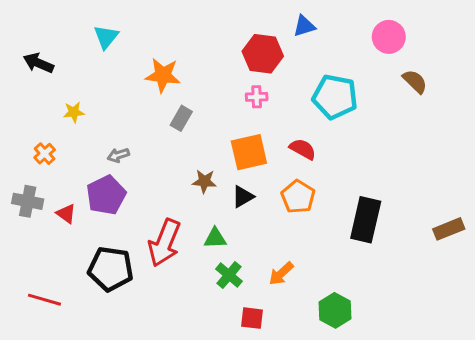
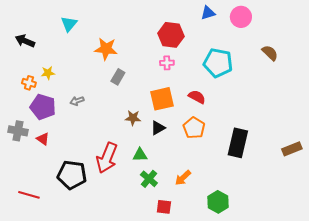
blue triangle: (304, 26) -> (208, 13), moved
pink circle: (389, 37) -> (241, 17), moved
orange cross: (45, 154) -> (29, 83), moved, turned -32
purple pentagon: (106, 195) -> (43, 107), moved, turned -30

